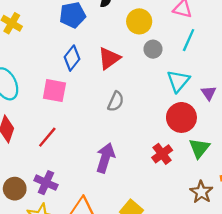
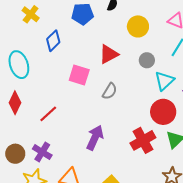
gray circle: (153, 49) -> (147, 60), moved
blue diamond: (72, 58) -> (53, 41), moved
pink square: (54, 91) -> (79, 75), moved
red cross: (162, 154) -> (143, 140), size x1.4

